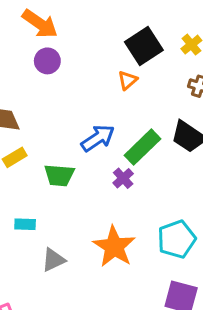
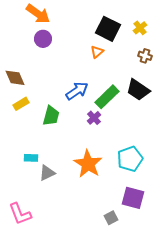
black square: (144, 46) -> (108, 29), turned -30
green trapezoid: (59, 175) -> (51, 116), turned -80
cyan rectangle: (25, 224) -> (31, 158), moved

